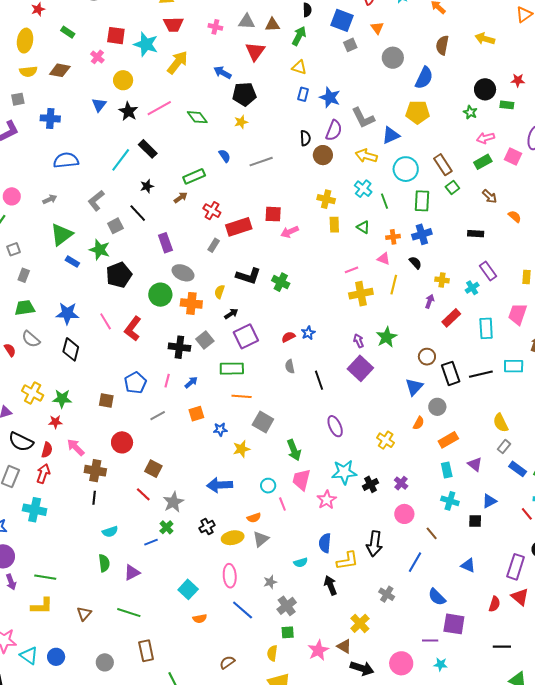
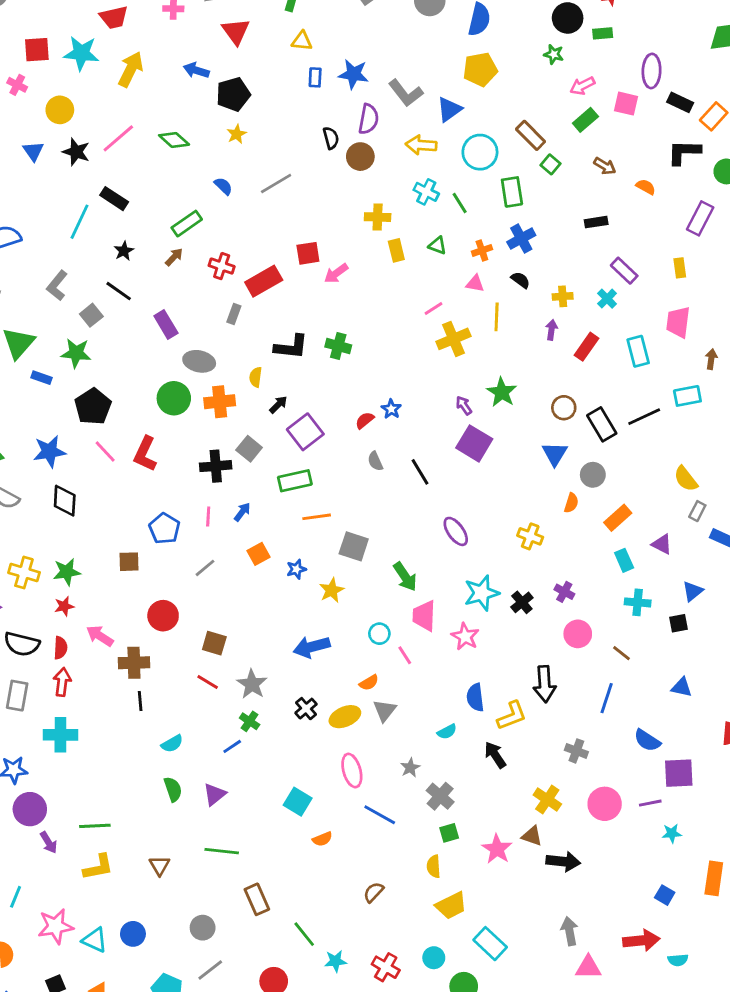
black pentagon: (119, 275) -> (93, 406), moved
pink circle: (401, 663) -> (605, 804), moved

